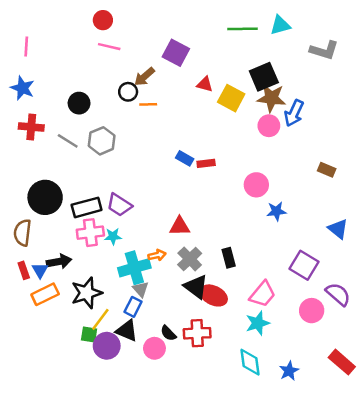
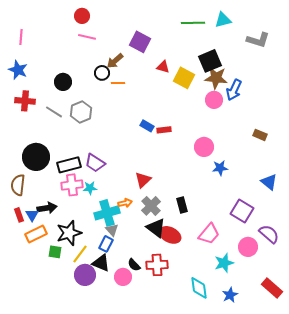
red triangle: (180, 226) -> (143, 180), turned -42
cyan star: (258, 323) -> (224, 263), moved
green square: (89, 334) -> (55, 252), moved

